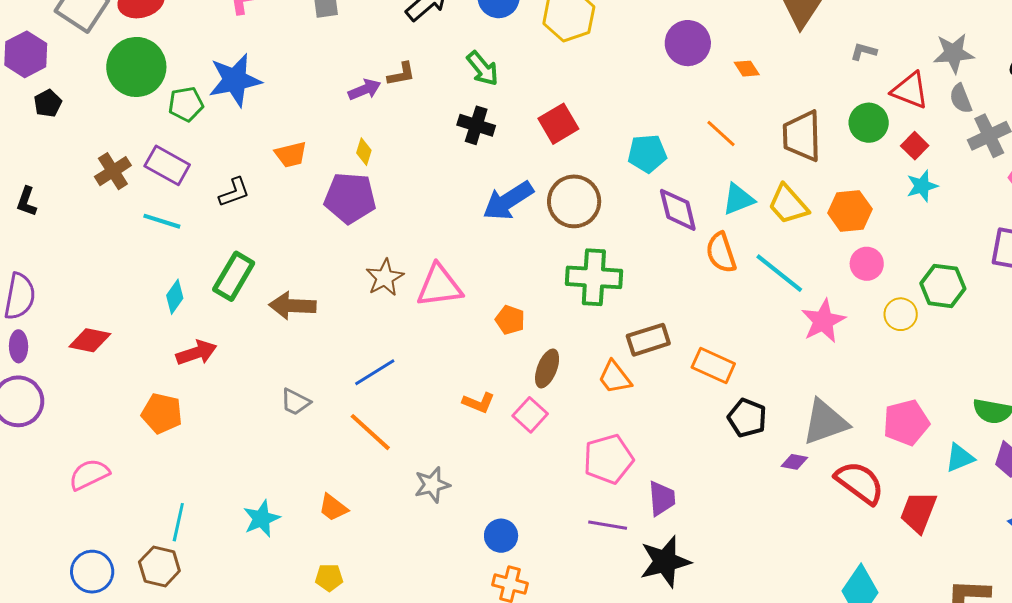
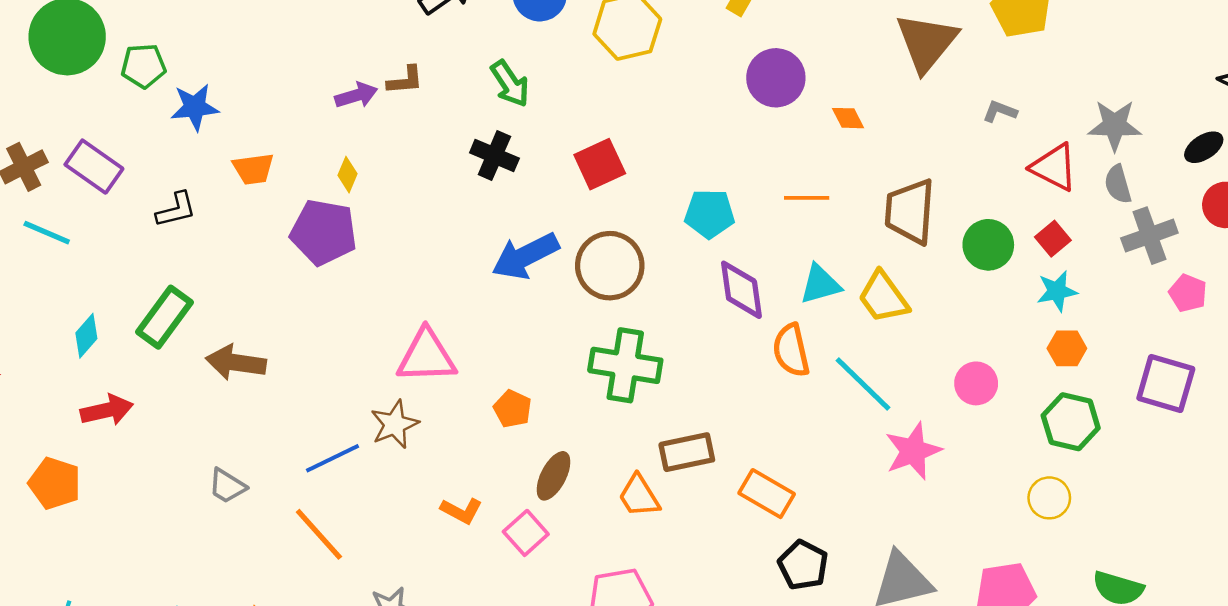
blue star: (235, 80) -> (195, 107), moved, size x0.7
green pentagon: (186, 104) -> (143, 66), moved
green circle: (869, 123) -> (988, 245), moved
orange line: (721, 134) -> (807, 198), turned -48
orange hexagon: (850, 211) -> (1067, 348), moved, size x0.7
cyan line: (162, 221) -> (47, 233), moved
brown star: (385, 278) -> (395, 424), moved
yellow circle: (901, 314) -> (1049, 498), moved

